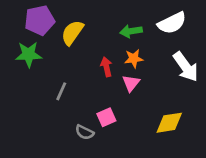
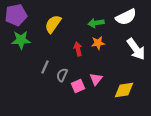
purple pentagon: (39, 20) -> (16, 15), moved
pink triangle: (131, 83) -> (96, 79), moved
gray semicircle: (85, 132) -> (62, 75), moved, turned 88

